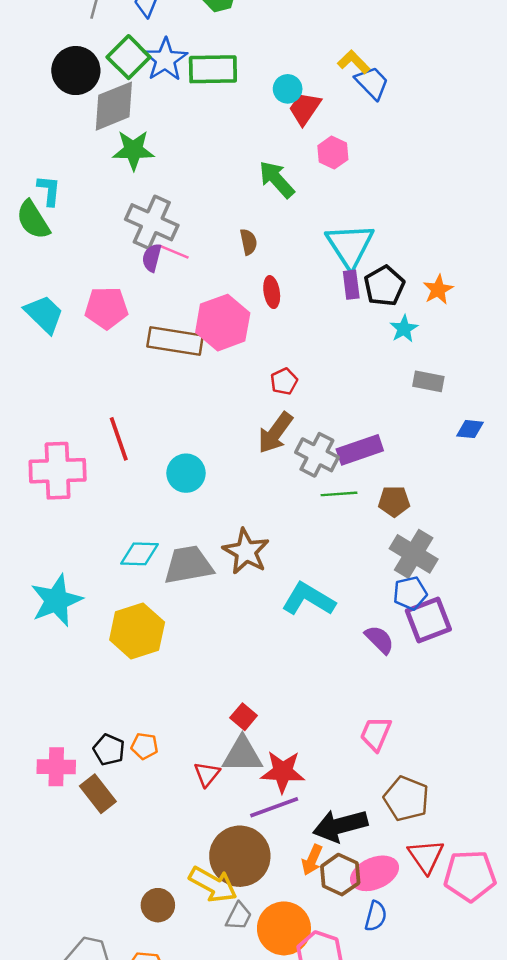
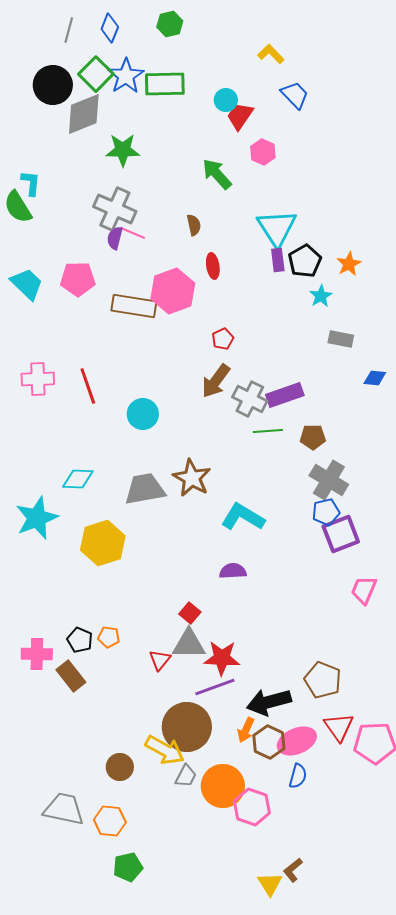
yellow L-shape: (354, 62) -> (271, 54), moved
green star: (133, 150) -> (123, 150), moved
pink cross: (58, 471) -> (38, 379), moved, size x0.7
cyan diamond: (140, 554) -> (78, 479), moved
purple semicircle: (379, 640) -> (233, 571), moved, turned -48
pink trapezoid: (376, 734) -> (364, 590), moved

